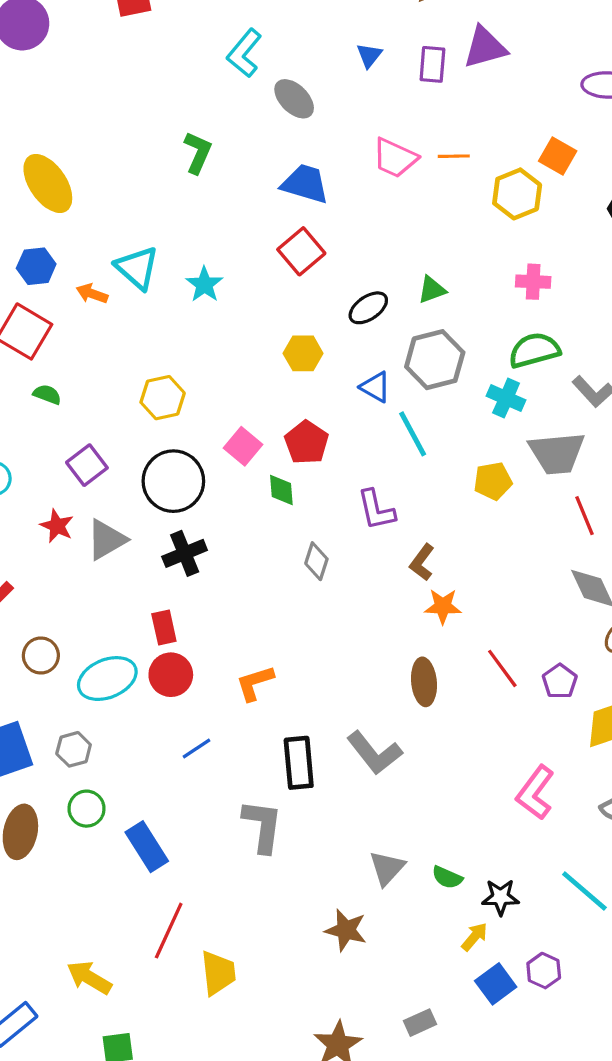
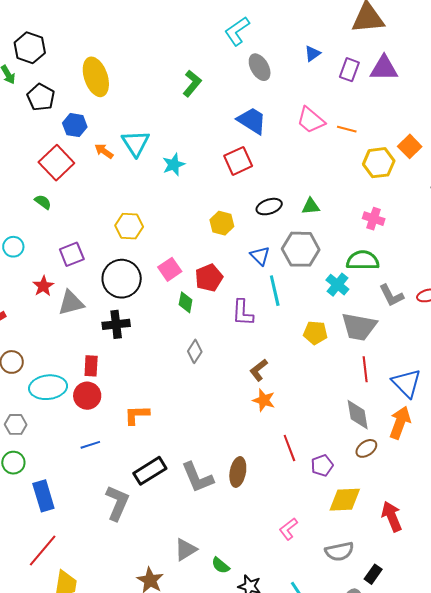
green semicircle: (47, 394) -> (43, 202), moved
purple L-shape: (376, 510) -> (243, 313), moved
brown ellipse: (424, 682) -> (238, 472), moved
black rectangle: (299, 763) -> (150, 471), turned 48
pink L-shape: (535, 793) -> (288, 529), size x0.7

